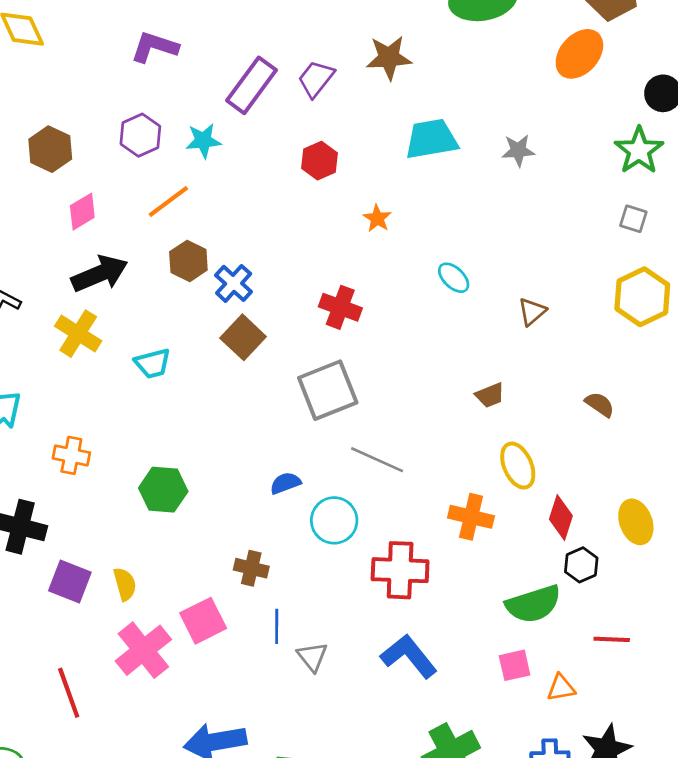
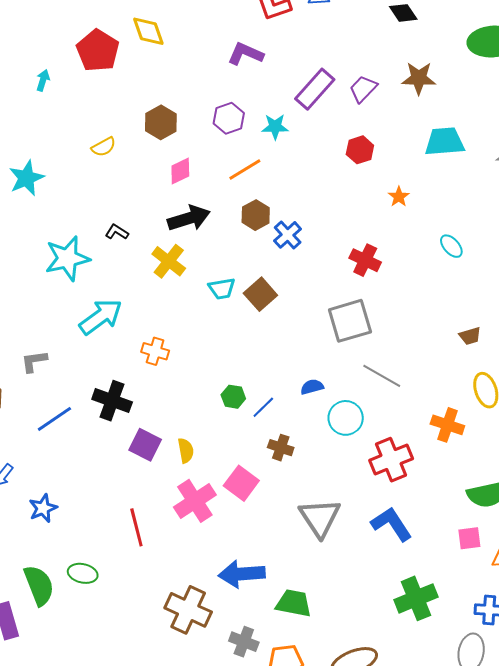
brown square: (243, 337) -> (260, 294), moved
green hexagon: (163, 490) -> (233, 397), moved, size x0.7
red cross: (400, 570) -> (391, 460), turned -30
pink square: (203, 621) -> (241, 483), turned -32
blue line: (277, 626) -> (263, 407), moved, turned 40
gray triangle: (312, 657) -> (320, 518), size x1.8

